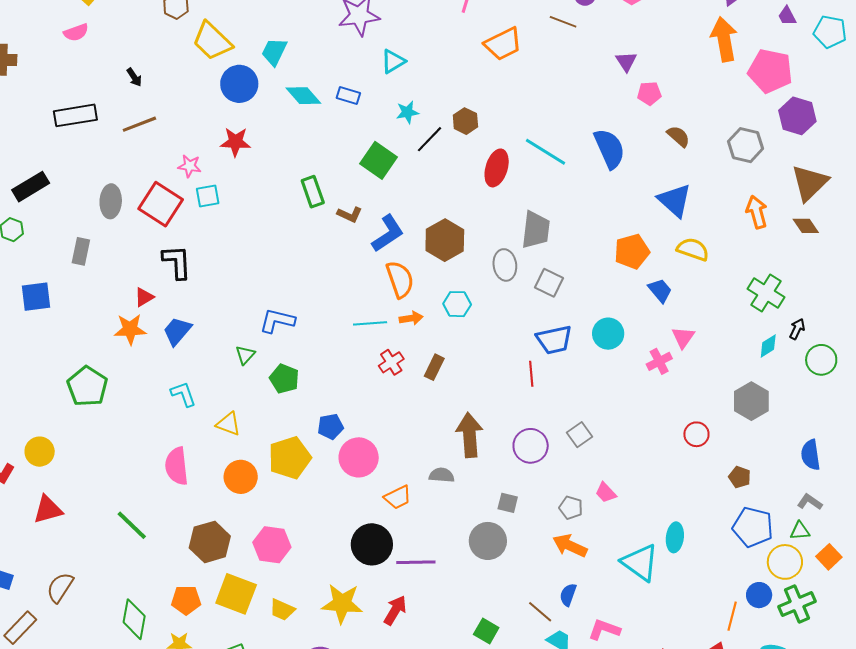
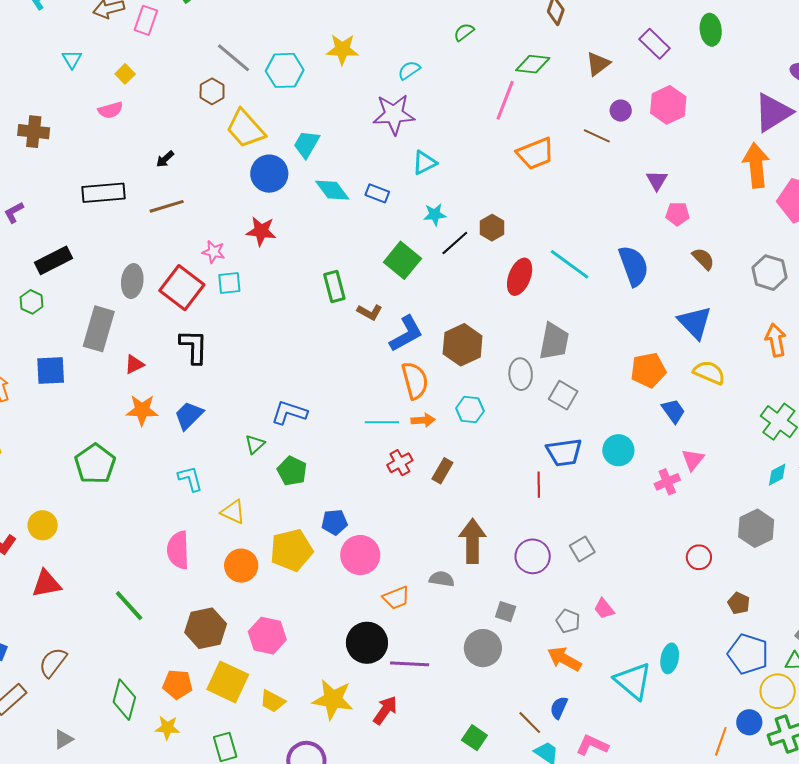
black arrow: (134, 77) -> (165, 159), turned 78
gray rectangle: (81, 251) -> (99, 329), size x1.6
red triangle: (144, 297) -> (134, 364), moved

